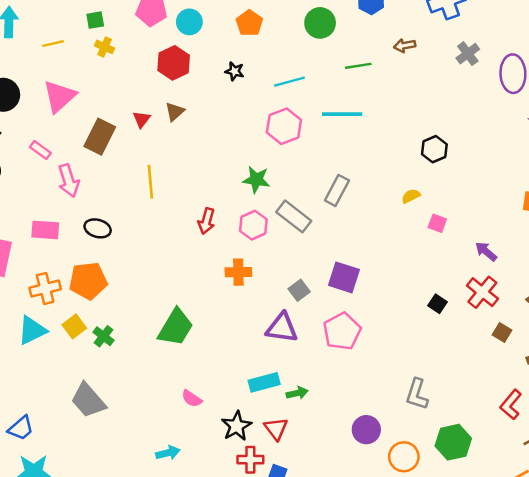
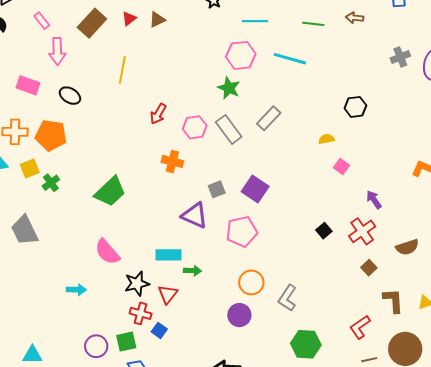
gray cross: (468, 54) -> (400, 57), moved
green star: (256, 180) -> (229, 88), moved
pink semicircle: (192, 399) -> (107, 252), size x1.6
orange circle: (404, 457) -> (251, 282), moved

